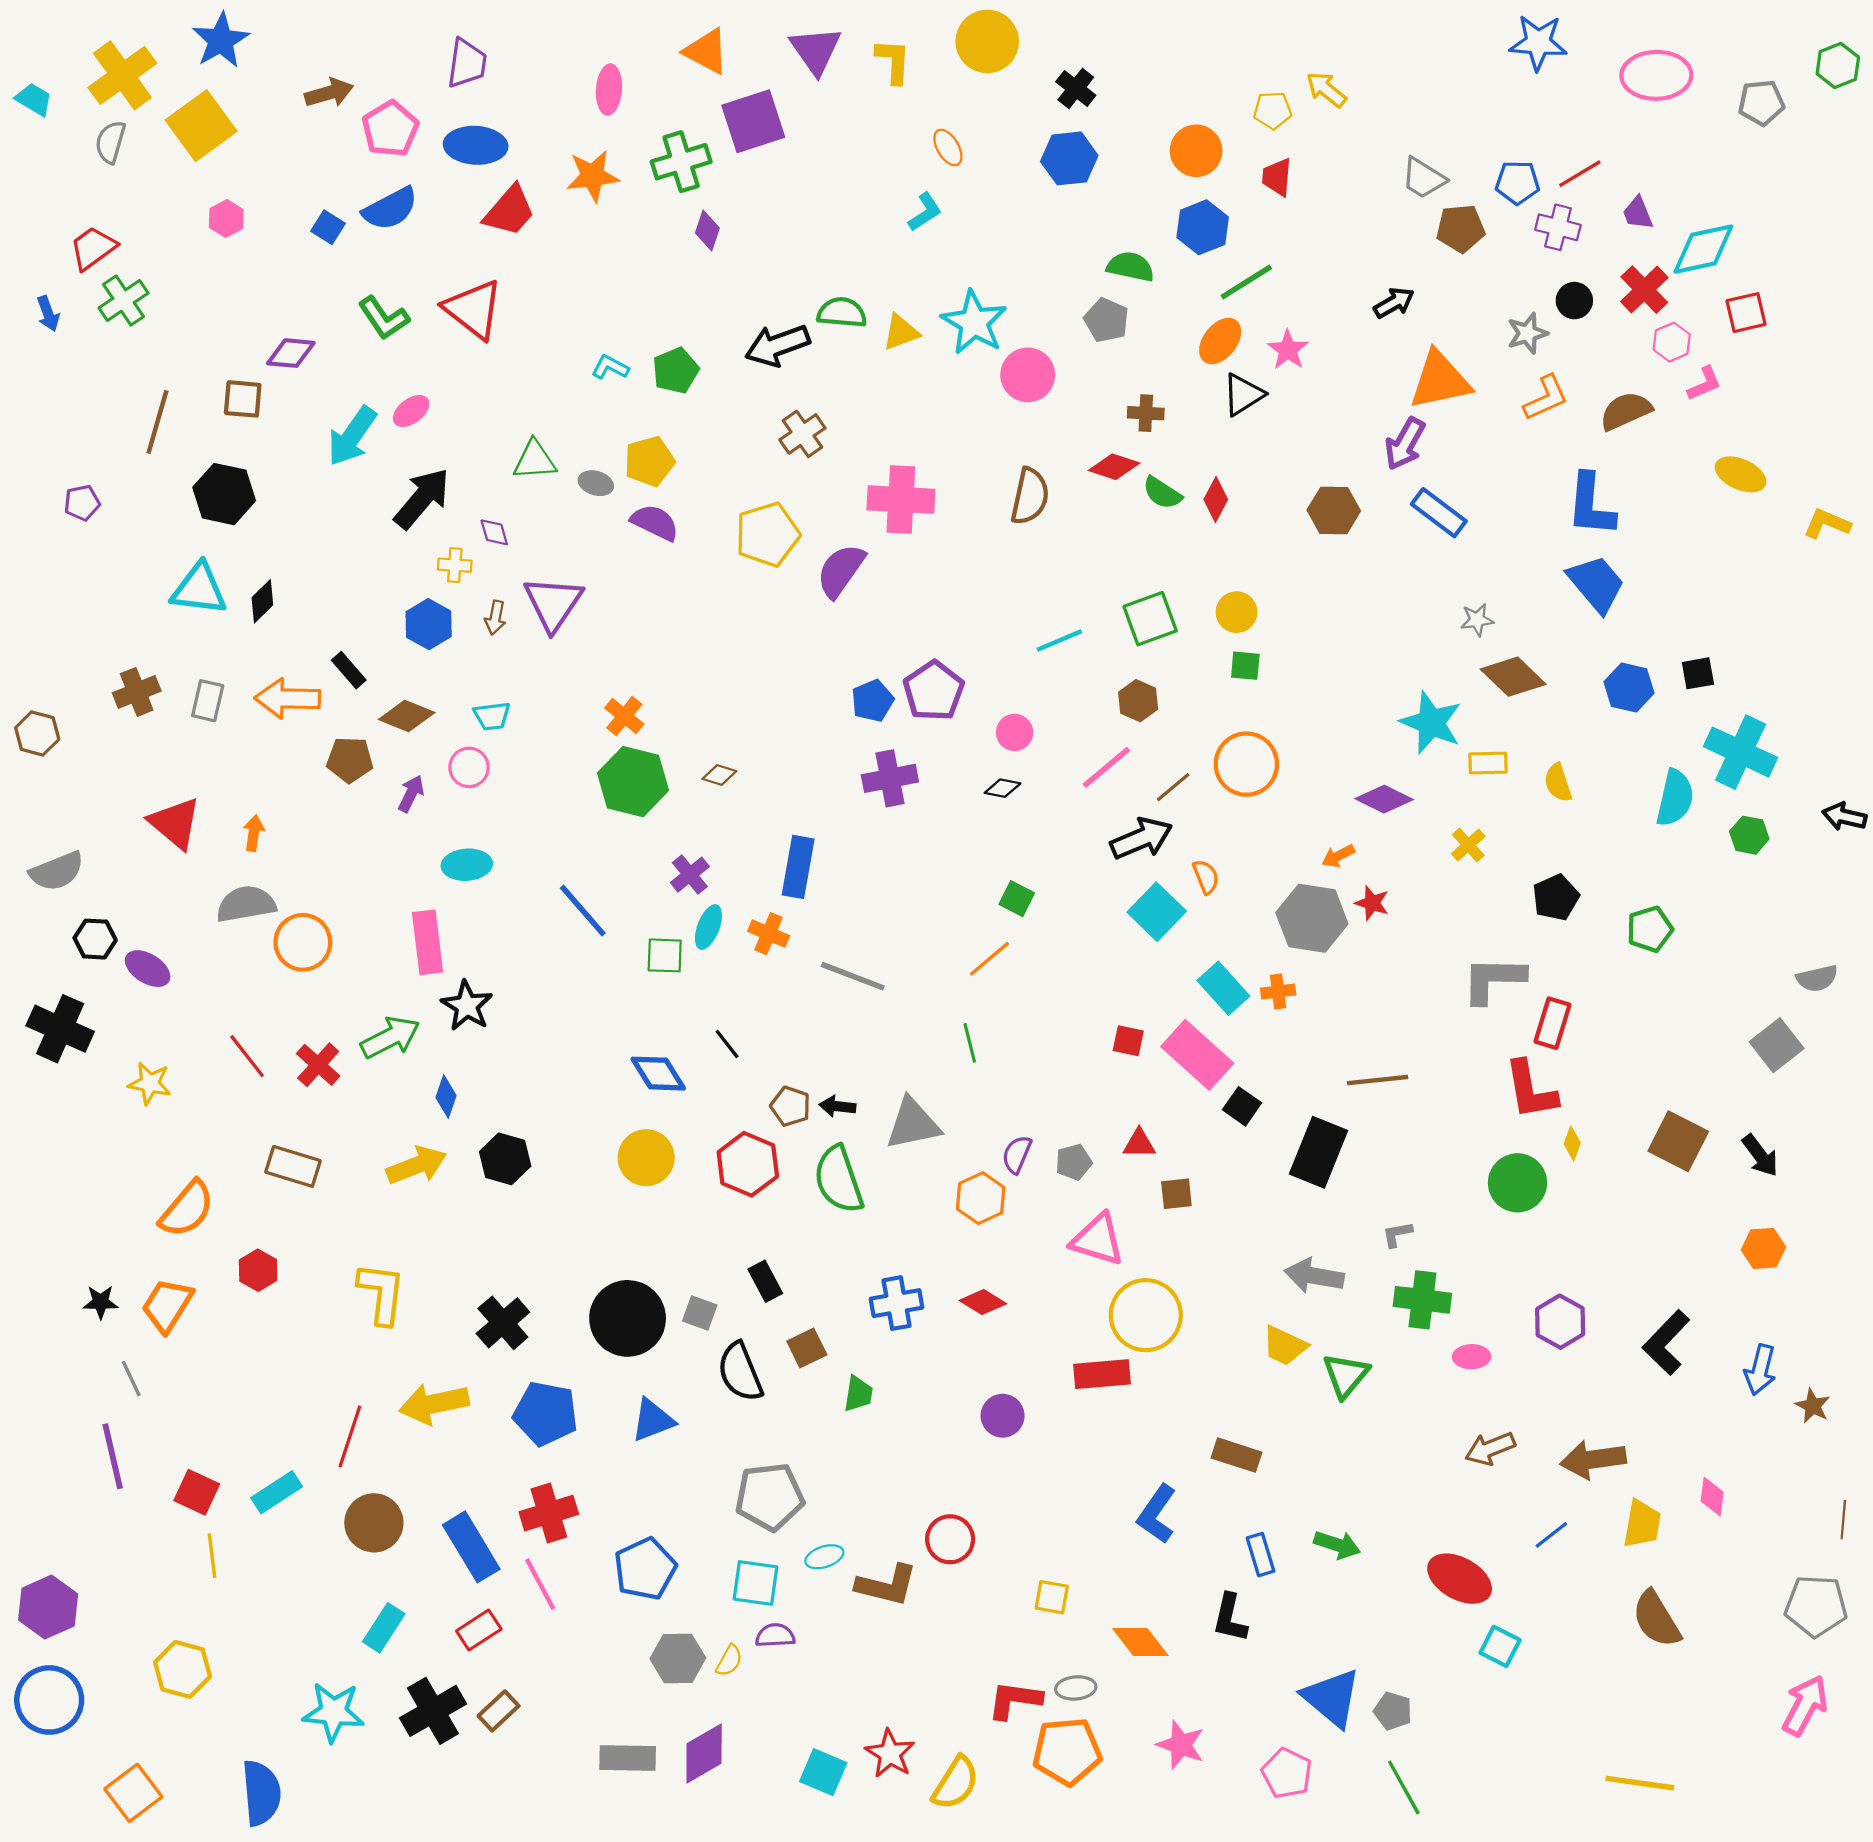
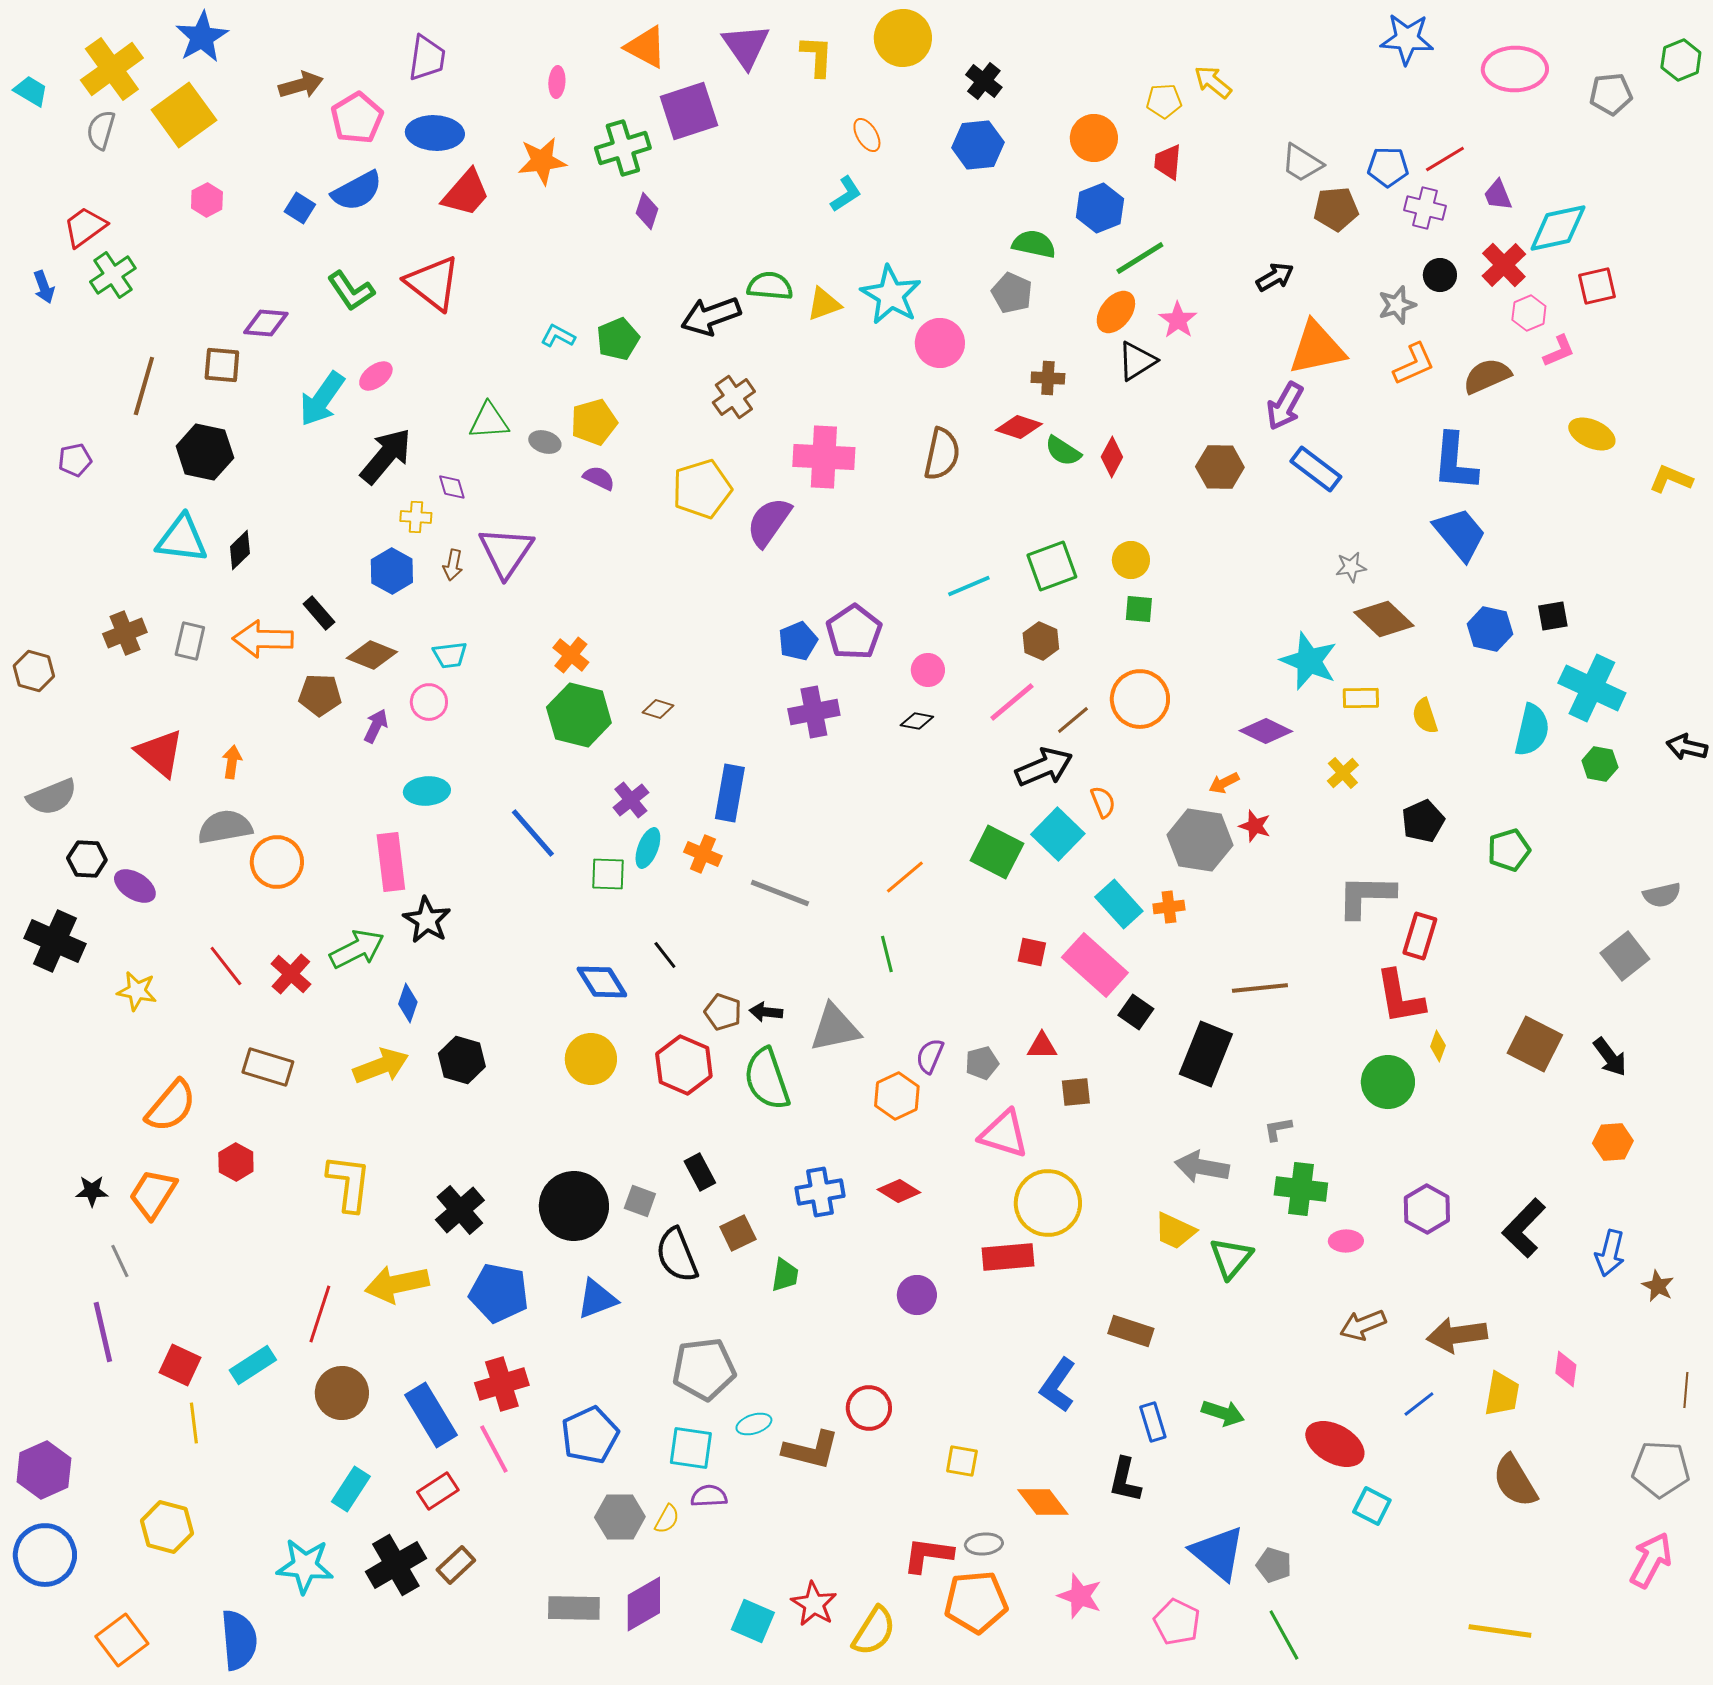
pink ellipse: (609, 90) -> (557, 82), size x0.7
purple semicircle: (655, 522) -> (599, 478), size x0.7
green square: (1017, 899) -> (997, 852), moved, size x1.6

